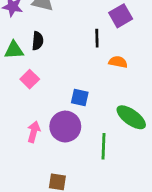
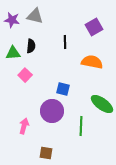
black line: (97, 38) -> (65, 42), moved
orange semicircle: (118, 62) -> (92, 62), size x1.5
pink arrow: (34, 132) -> (24, 126), moved

